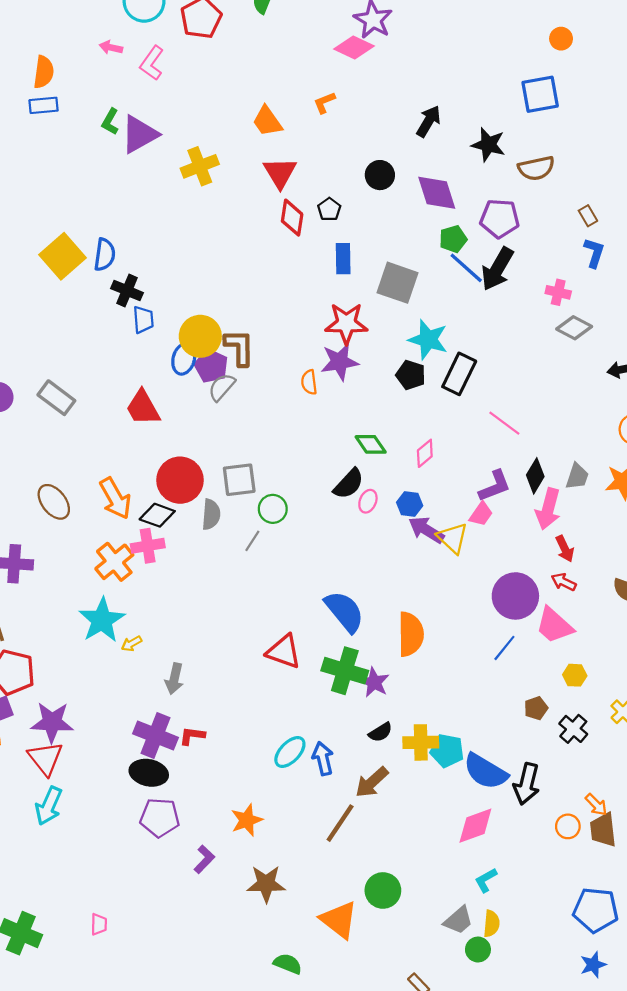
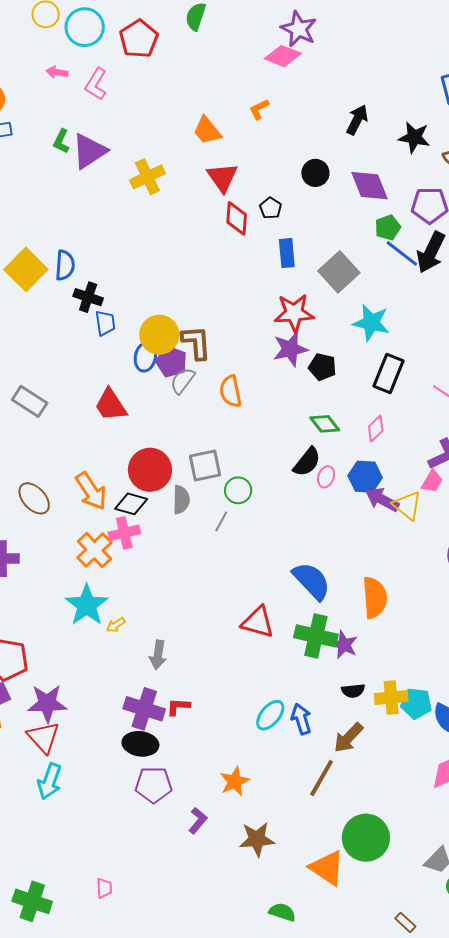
gray square: (397, 283) -> (339, 272), turned 33
black rectangle: (459, 374) -> (388, 374), moved
black pentagon: (411, 375) -> (322, 367), moved
orange semicircle: (309, 382) -> (231, 391), moved, size x1.4
blue hexagon: (410, 504) -> (365, 477), size x1.4
black semicircle: (381, 732) -> (353, 691), turned 30
green circle: (383, 890) -> (366, 838), size x1.4

